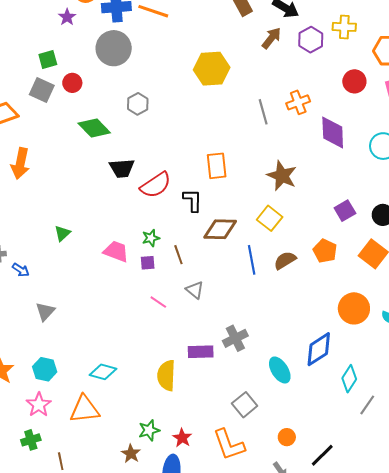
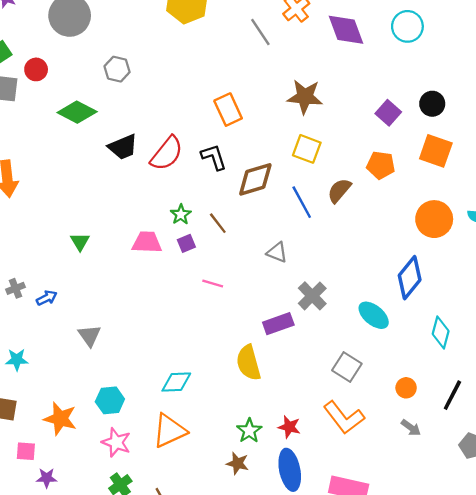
blue arrow: (21, 270) -> (47, 298), turned -42
gray triangle: (195, 290) -> (277, 252), moved
cyan diamond: (349, 379) -> (441, 333), moved

